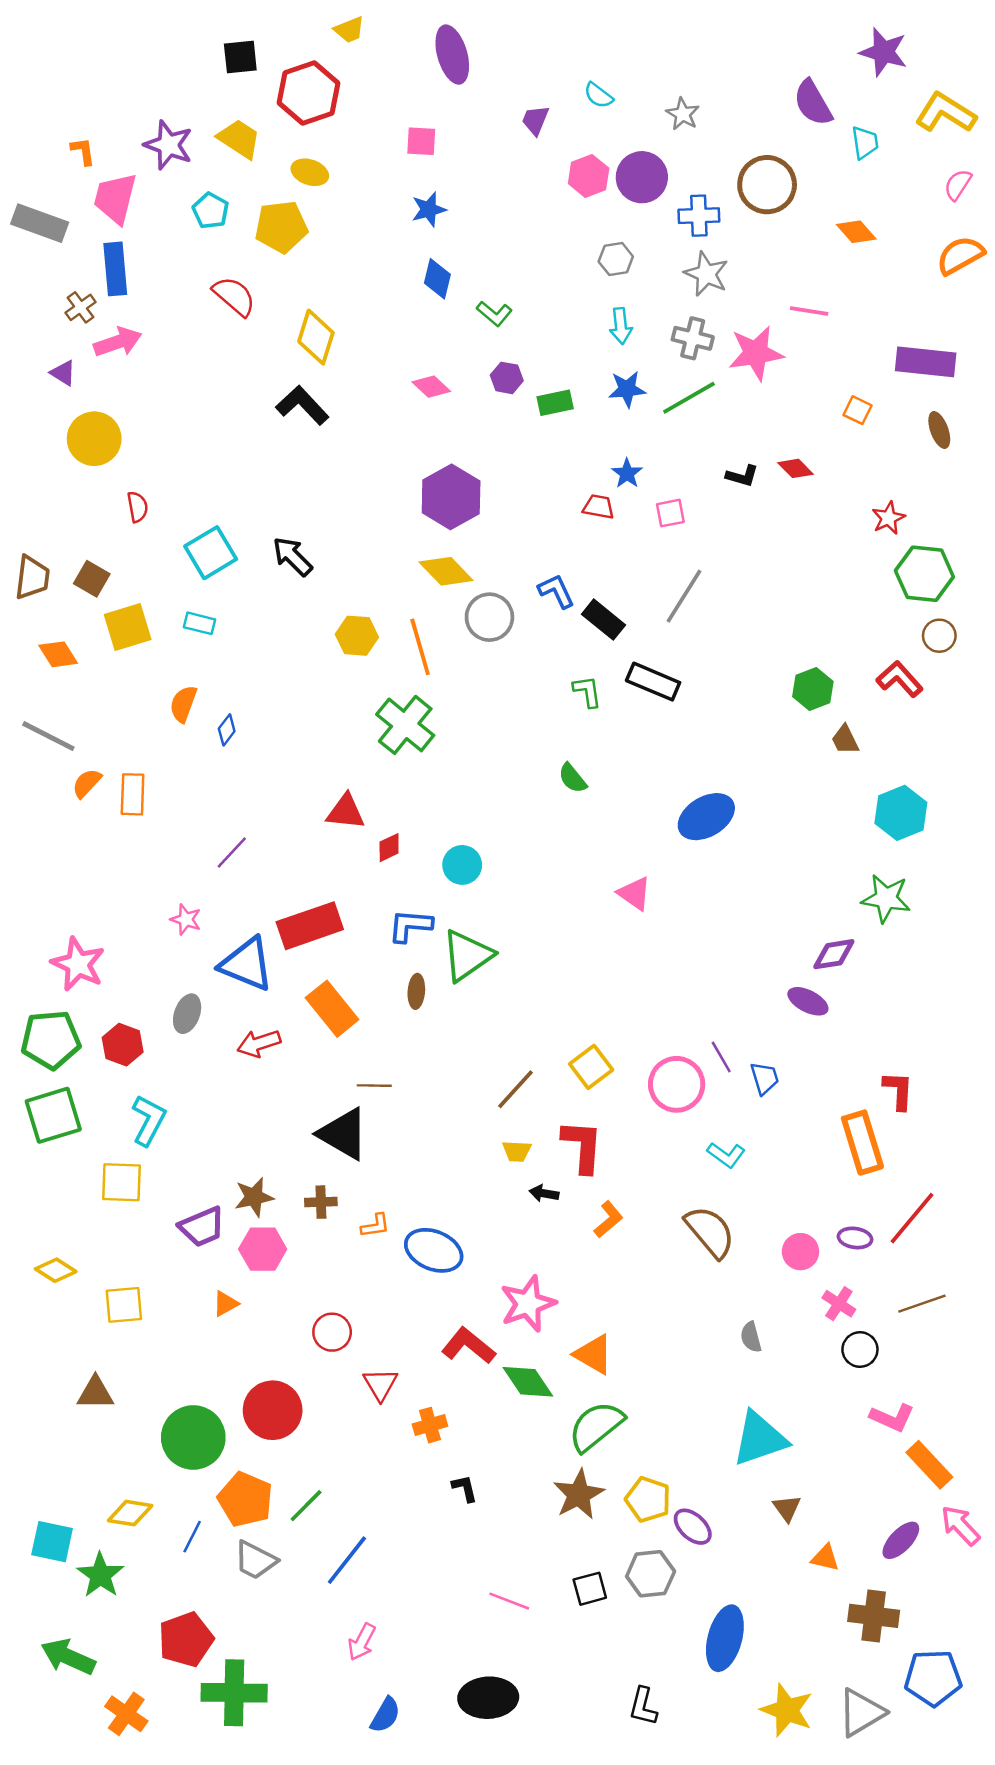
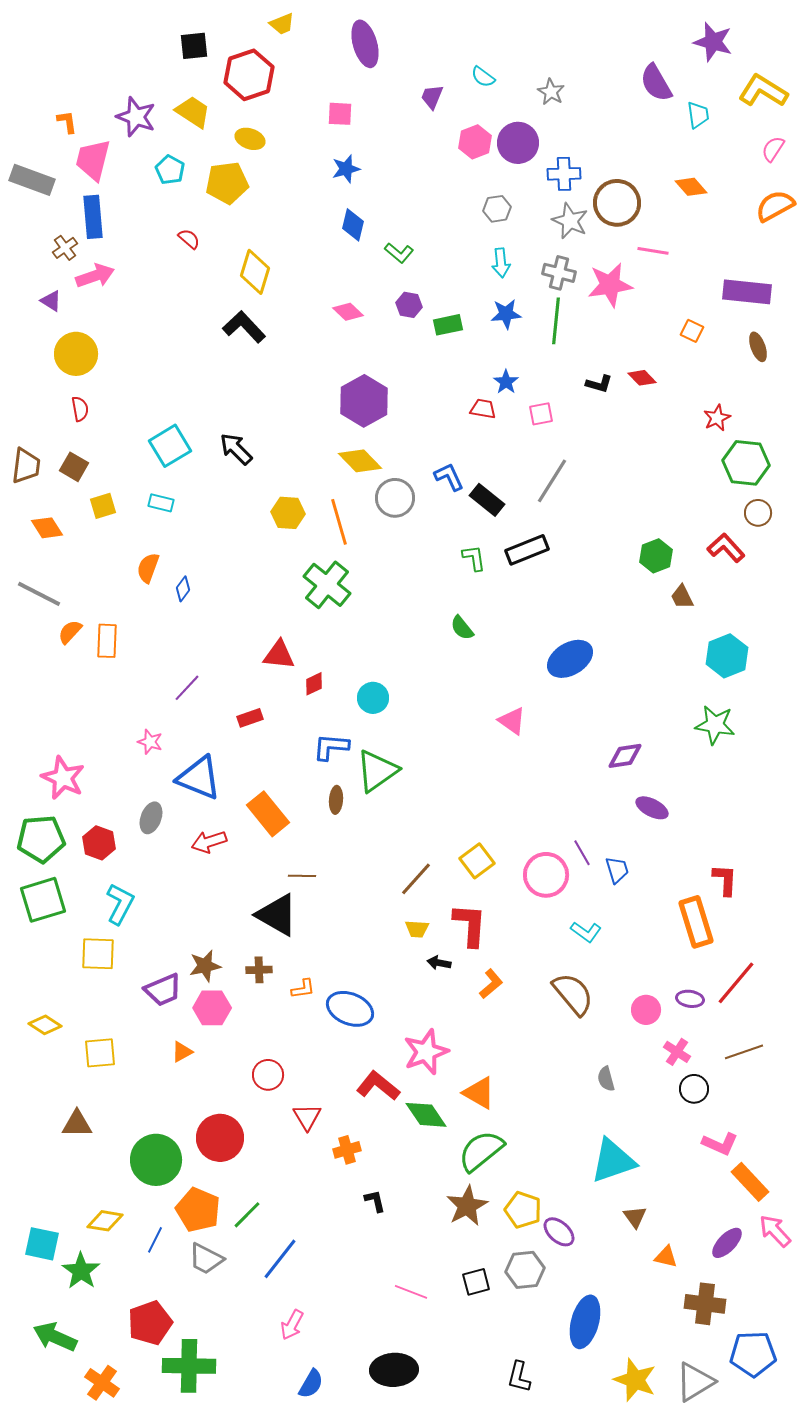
brown circle: (767, 185) -> (617, 203), moved
red semicircle: (234, 296) -> (189, 239), size x0.6
green line: (689, 398) -> (556, 321), turned -54
red semicircle: (138, 507) -> (80, 409), moved
yellow square: (128, 627) -> (103, 506), size x0.7
black rectangle: (653, 682) -> (527, 550), turned -45
red rectangle: (310, 926) -> (250, 718), moved, size x0.5
purple diamond: (834, 954) -> (625, 756), moved

